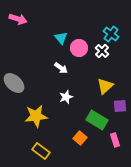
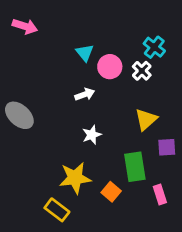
white arrow: (61, 68) -> (85, 94), turned -56
yellow star: (36, 116) -> (75, 178), moved
green rectangle: (97, 120) -> (135, 167), turned 50

